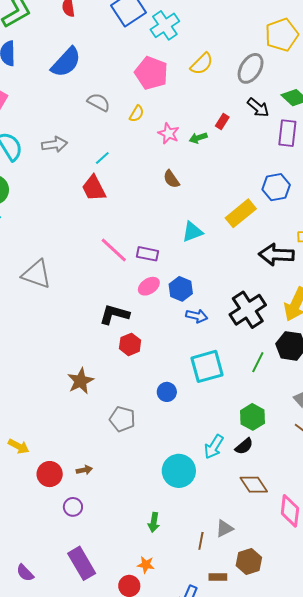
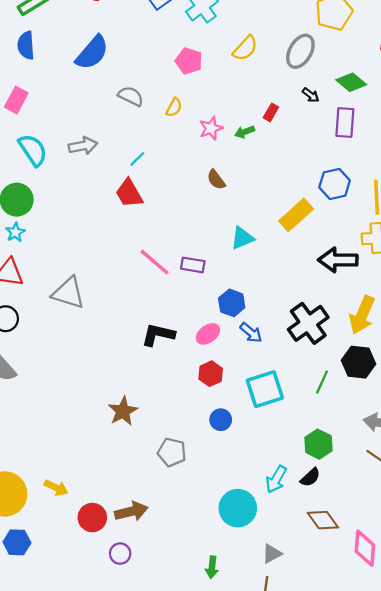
pink pentagon: (151, 73) -> (189, 61), size x0.7
black arrow: (258, 108) -> (311, 95), size x0.7
pink star: (169, 133) -> (211, 128), turned 30
pink ellipse: (149, 286) -> (208, 334), moved
blue arrow: (197, 316) -> (251, 333), turned 30
red hexagon: (130, 344) -> (211, 374), moved
brown arrow: (84, 470) -> (131, 511), size x1.8
gray triangle: (225, 528) -> (272, 554), moved

